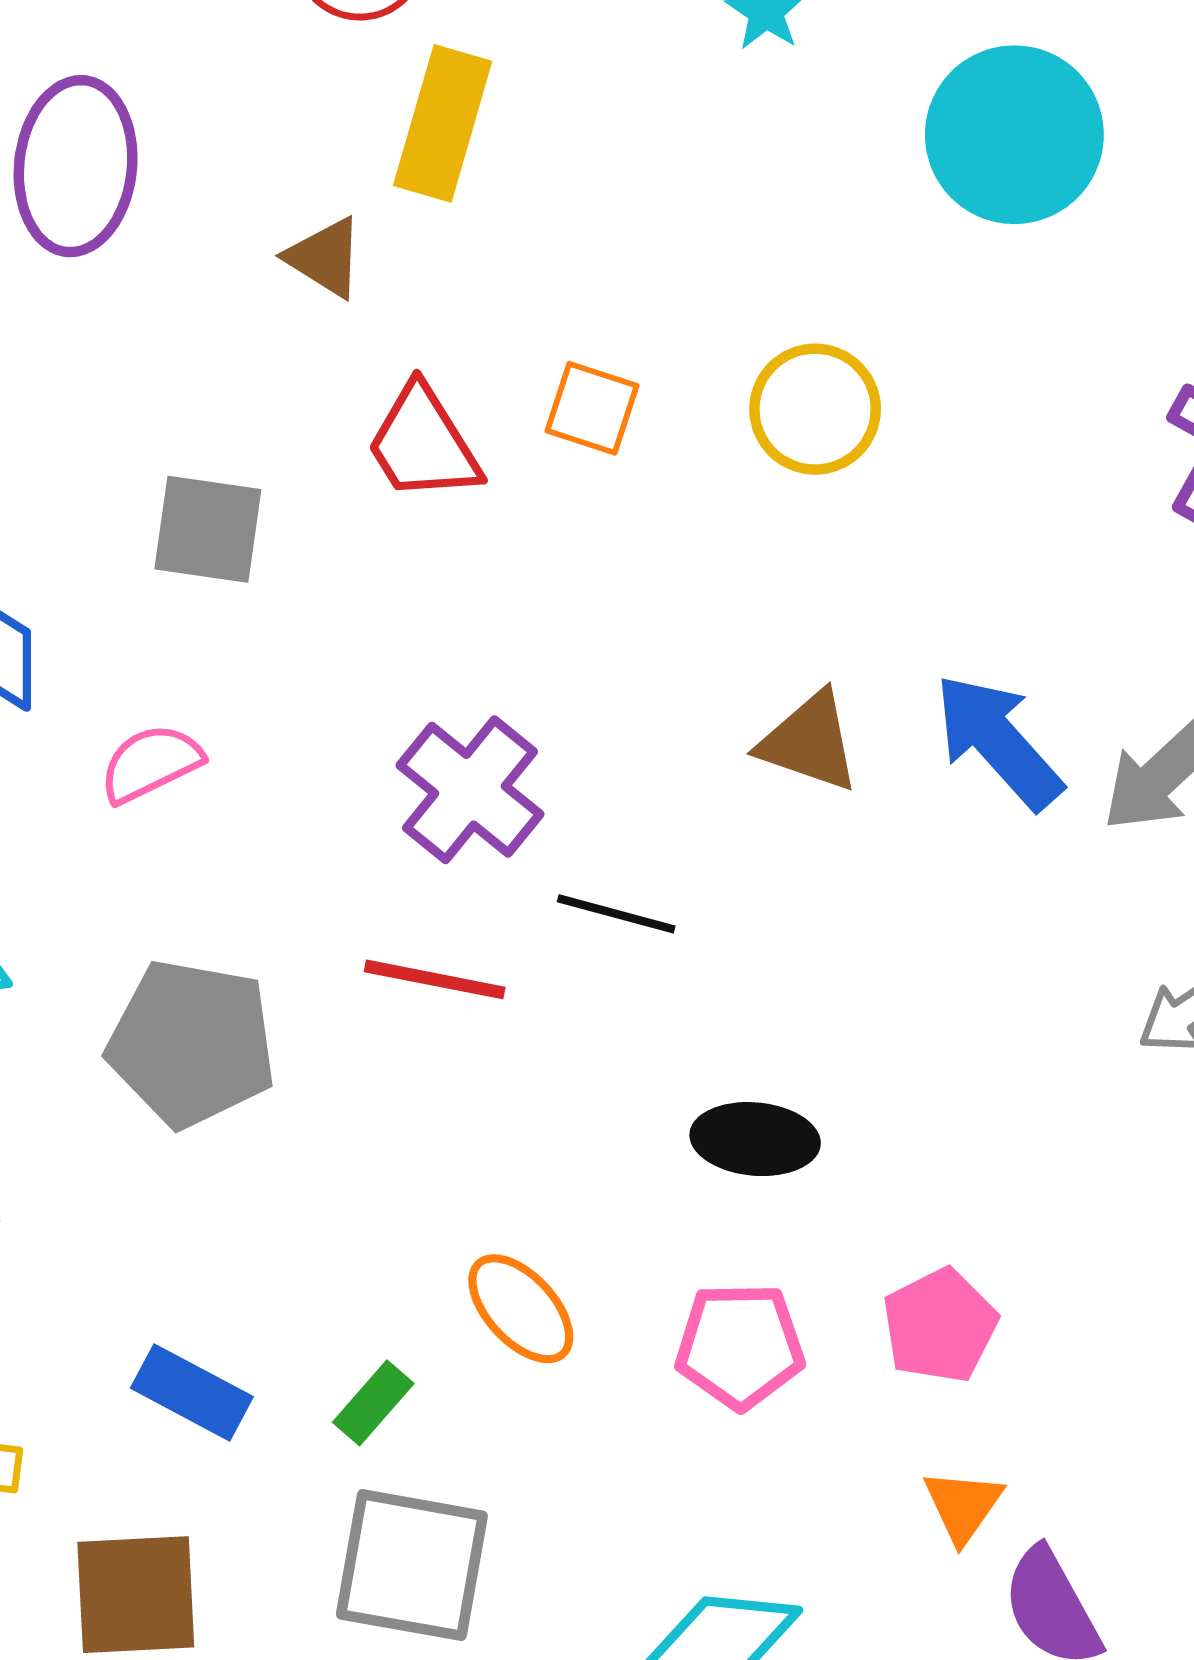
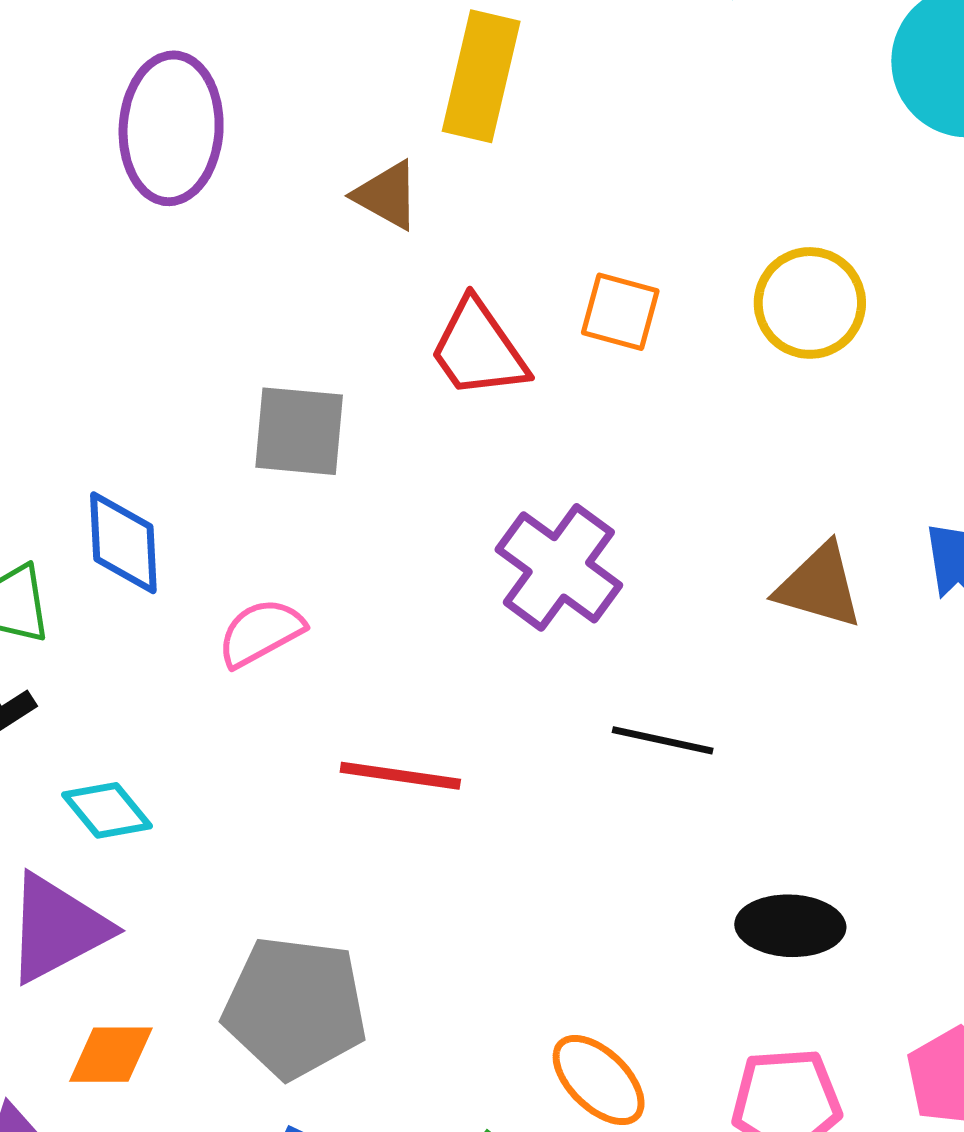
purple cross: (470, 790) -> (559, 567), moved
red line: (435, 979) -> (400, 776), moved
gray pentagon: (192, 1043) -> (295, 1007), moved

